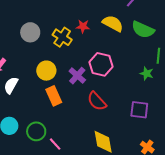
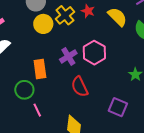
yellow circle: (46, 71) -> (43, 24), moved
green circle: (36, 131) -> (24, 90), moved
pink line: (55, 144) -> (37, 110), moved

